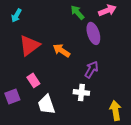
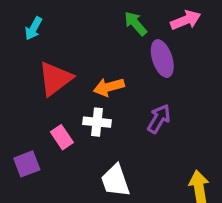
orange arrow: (61, 50) -> (109, 87), turned -48
white cross: (81, 92) -> (97, 122), moved
white trapezoid: (46, 104) -> (115, 181), moved

